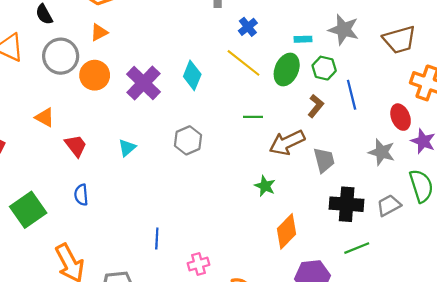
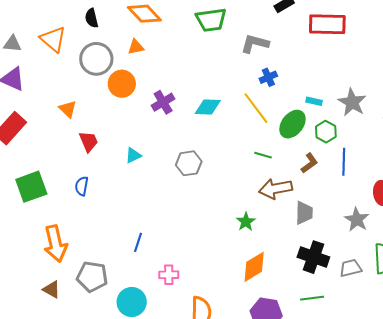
cyan diamond: (192, 75) -> (208, 107), turned 56
purple cross: (144, 83) -> (163, 102), size x0.7
green line: (253, 117) -> (263, 155), moved

